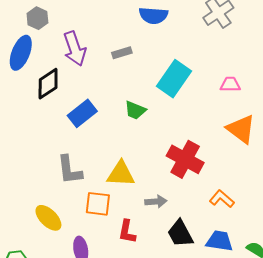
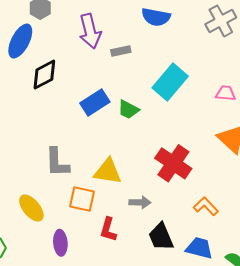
purple arrow: (75, 49) -> (90, 31), moved
blue rectangle: (82, 113) -> (95, 103), moved

